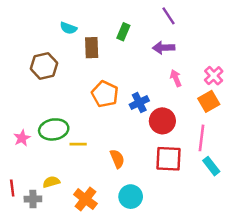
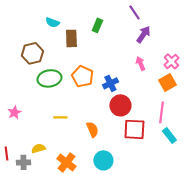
purple arrow: (164, 48) -> (143, 34), moved, turned 126
red circle: (162, 121) -> (120, 105), moved
green ellipse: (54, 129) -> (49, 78), moved

